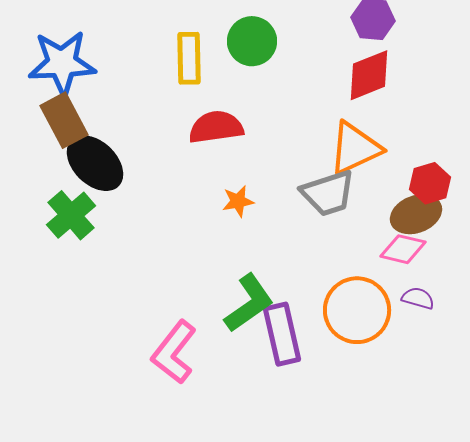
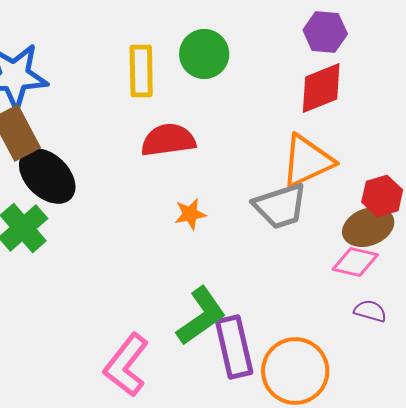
orange circle: (357, 310) -> (295, 371), moved

